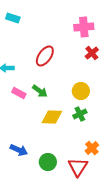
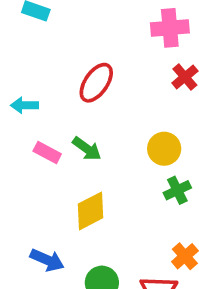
green cross: (80, 114) -> (177, 190), moved
yellow diamond: (52, 117) -> (91, 211), moved, turned -30

